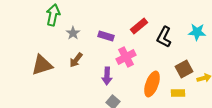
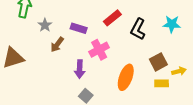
brown arrow: (76, 60) -> (57, 45), moved
yellow rectangle: (178, 93) -> (162, 83), moved

